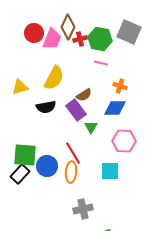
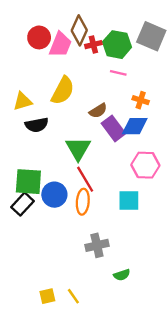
black semicircle: (46, 107) -> (37, 125), moved
purple rectangle: (76, 110) -> (113, 128), moved
green triangle: (91, 127) -> (78, 149), moved, size x1.6

